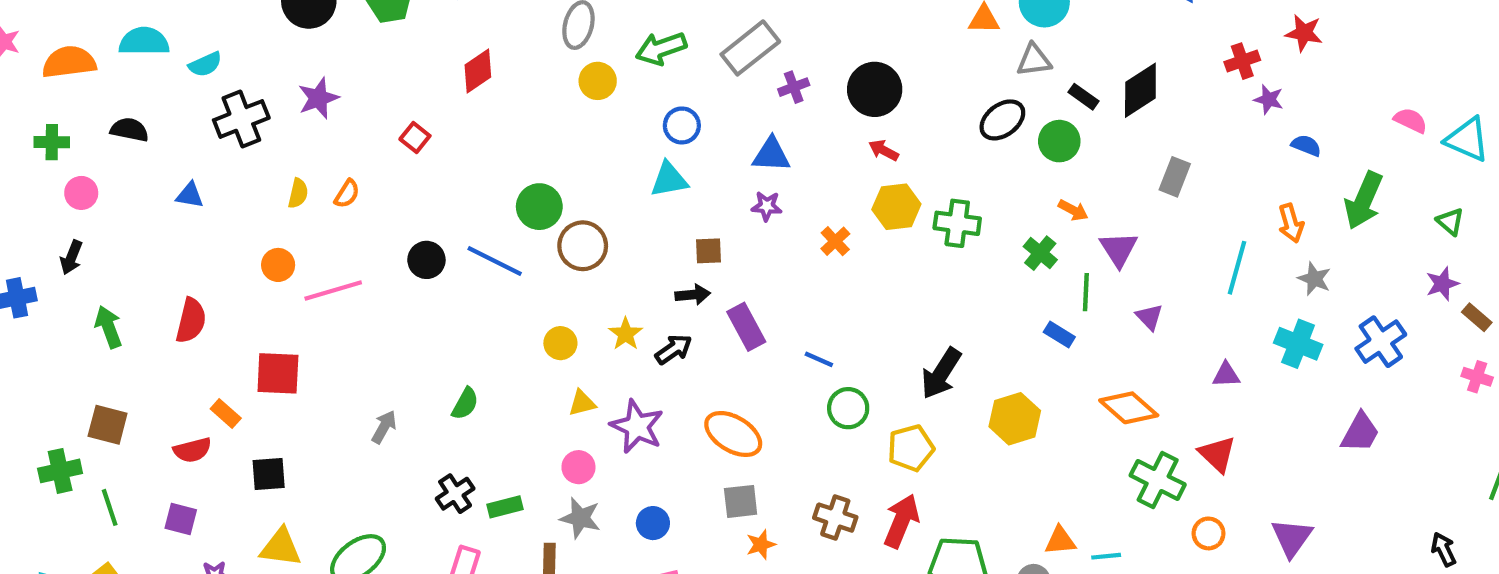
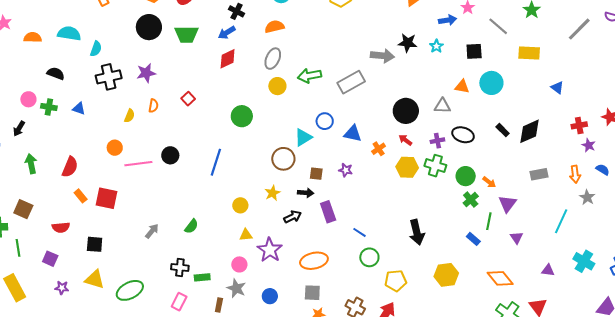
gray triangle: (1034, 60) -> (442, 106), moved
orange semicircle: (69, 62) -> (33, 37), size x0.7
cyan semicircle: (205, 64) -> (96, 49), turned -56
red diamond: (478, 71) -> (228, 59), moved
purple cross: (794, 87) -> (437, 141), moved
black ellipse: (1002, 120) -> (463, 135), turned 45
blue circle: (682, 125) -> (325, 121), moved
green circle: (1059, 141) -> (466, 176), moved
green cross: (52, 142) -> (49, 107), moved
gray rectangle: (1175, 177) -> (539, 174), turned 48
cyan triangle: (669, 180) -> (303, 137), turned -30
orange semicircle: (347, 194) -> (153, 106), moved, turned -32
purple star: (767, 206) -> (346, 170), moved
green circle: (539, 207) -> (242, 116), moved
green cross: (957, 223) -> (435, 166), moved
orange arrow: (1291, 223) -> (575, 174), moved
orange cross: (835, 241) -> (379, 149), moved
brown circle: (583, 246) -> (283, 159), moved
black circle: (426, 260) -> (170, 155), moved
blue line: (495, 261) -> (216, 162), turned 72
gray star: (1314, 279) -> (587, 197), moved
yellow star: (626, 334) -> (272, 193), moved
black arrow: (941, 373) -> (417, 232), moved, turned -55
orange rectangle: (226, 414) -> (81, 196), moved
orange ellipse: (733, 434) -> (314, 261), turned -52
black cross: (455, 494) -> (180, 268), turned 30

